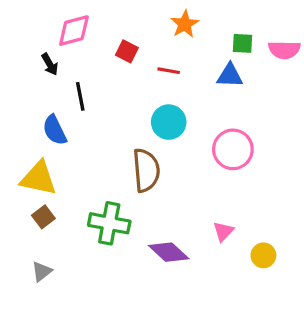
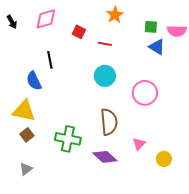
black arrow: (50, 64) -> (12, 22), moved
blue triangle: (230, 75) -> (157, 47), moved, turned 30
brown semicircle: (146, 170) -> (109, 122), moved

